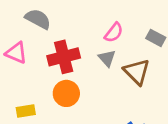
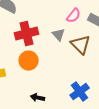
pink semicircle: (114, 32) -> (74, 16), moved

